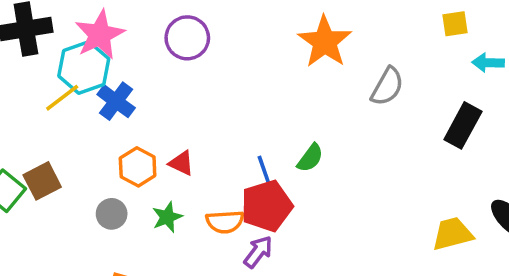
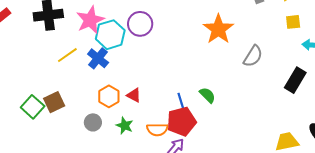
cyan hexagon: (84, 67) -> (110, 35), moved
green semicircle: (310, 158) -> (207, 95), turned -84
green star: (167, 217) -> (125, 126), turned -30

